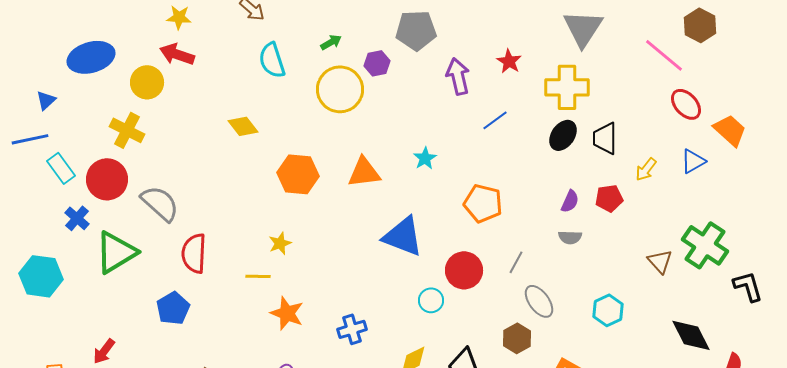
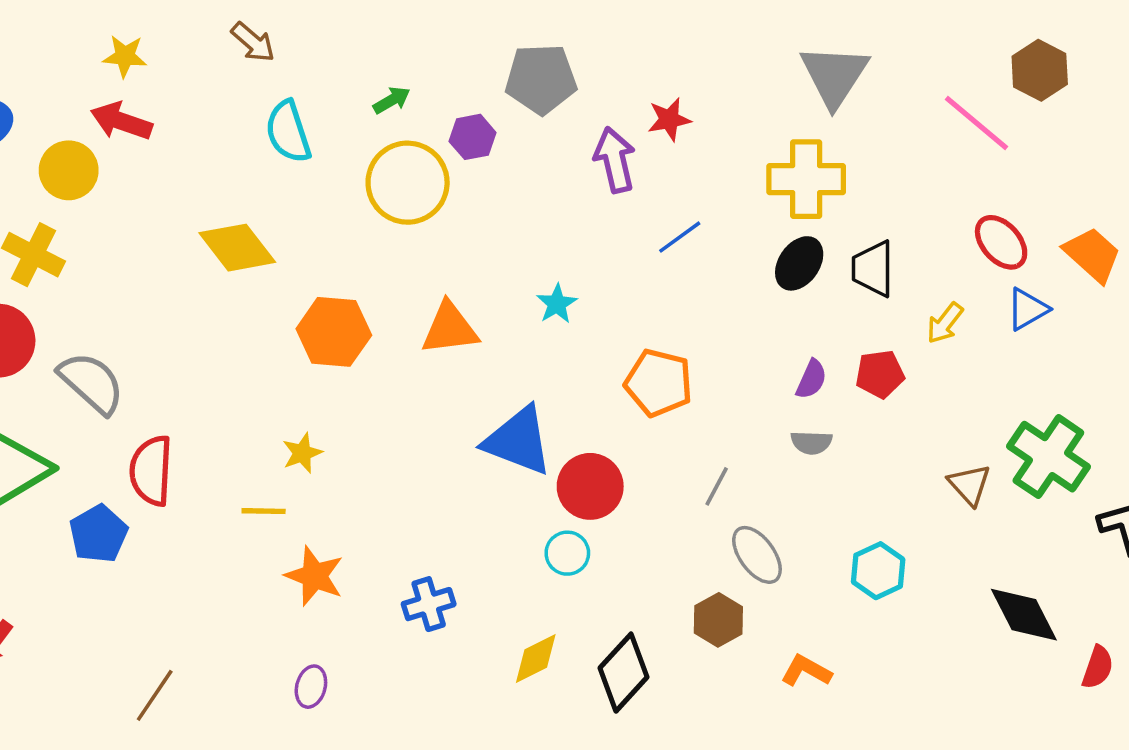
red star: (509, 61) -> (669, 119), moved, turned 30
red ellipse: (686, 104) -> (1001, 242), moved
yellow diamond: (243, 126) -> (237, 248), size x1.4
red circle: (464, 270) -> (590, 486), moved
blue pentagon: (173, 308) -> (98, 534), moved

